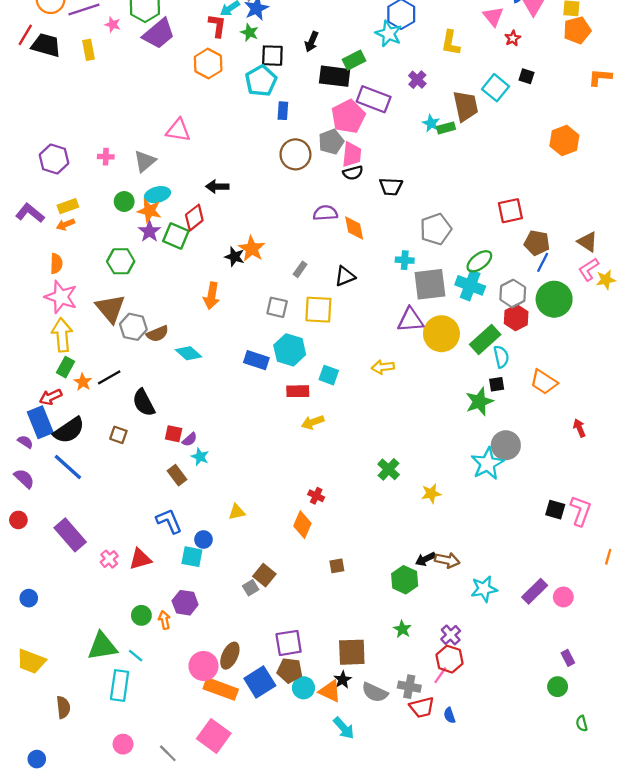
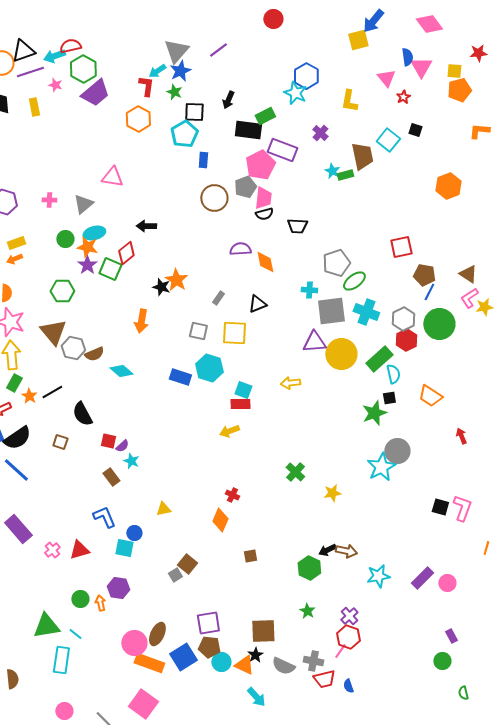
green ellipse: (479, 261) -> (354, 281), moved
red rectangle: (298, 391) -> (240, 404), moved

